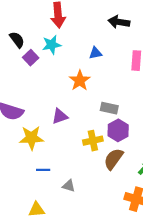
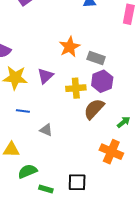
orange star: (80, 80) -> (70, 47), moved
purple triangle: (60, 116) -> (45, 76), moved, turned -30

